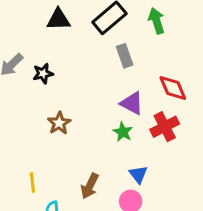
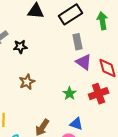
purple triangle: (132, 103) -> (84, 62), moved
blue triangle: (138, 174) -> (76, 124), turned -40

